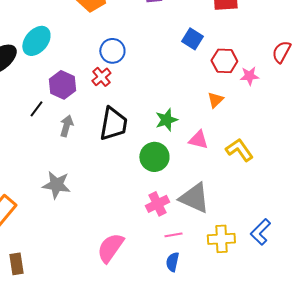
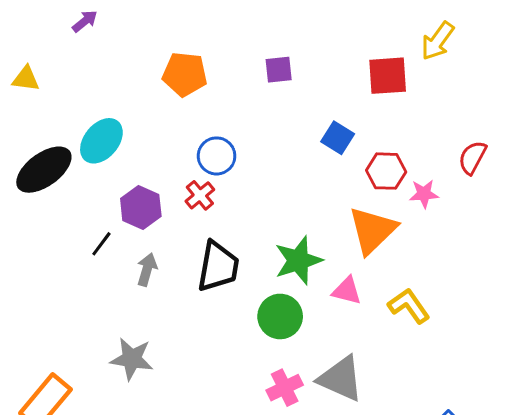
orange triangle: (215, 100) -> (372, 230), size x2.0
green star: (166, 120) -> (298, 260), size x1.4

